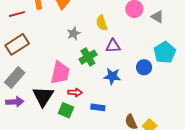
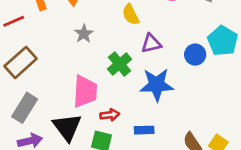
gray star: (74, 33) -> (84, 34), moved
blue circle: (144, 67) -> (195, 55), moved
blue star: (112, 76) -> (157, 85), size x1.4

